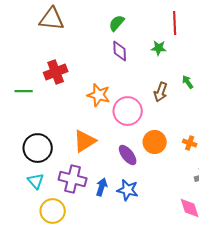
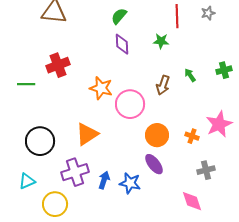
purple ellipse: (128, 155) -> (154, 164), moved
purple cross: (73, 179) -> (75, 172), turned -32
cyan triangle: (36, 181) -> (27, 181), moved, turned 48

